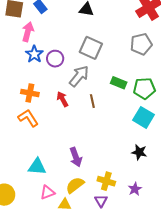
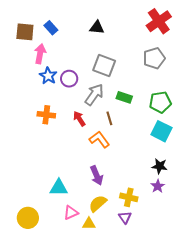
green rectangle: (119, 83) -> (124, 97), moved
orange L-shape: (28, 118) -> (99, 139), moved
purple star: (135, 189) -> (158, 186), moved

